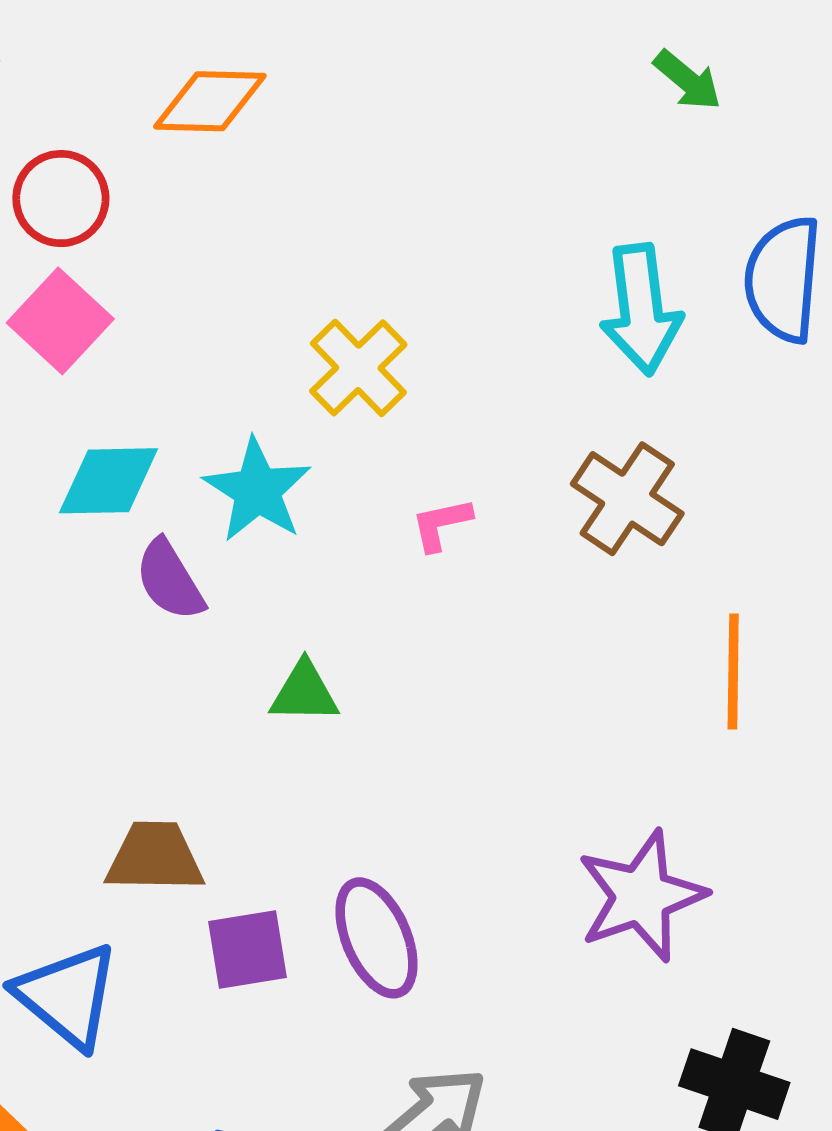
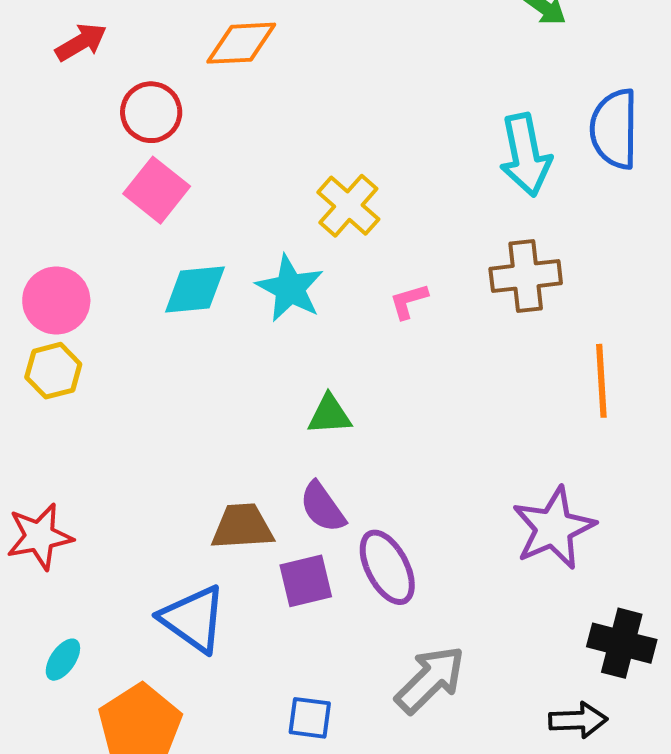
brown cross: (627, 499) -> (526, 276), turned -36
purple semicircle: (170, 580) -> (323, 507), moved

